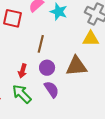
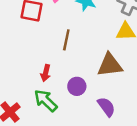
purple circle: (47, 68) -> (77, 86), moved
purple semicircle: (52, 89) -> (106, 107), moved

